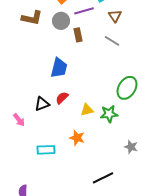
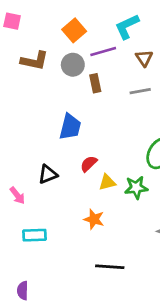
gray line: (112, 41) -> (140, 91), turned -42
red semicircle: (62, 98) -> (89, 164), moved
cyan rectangle: (46, 150) -> (35, 235), moved
black line: (103, 178) -> (110, 267), moved, turned 30

